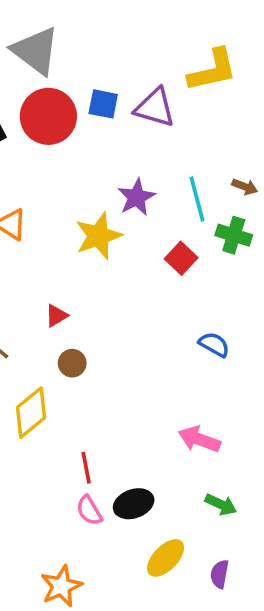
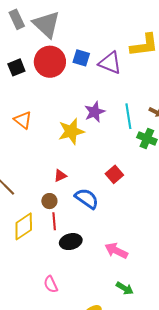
red square: (181, 258) -> (114, 174), moved
red triangle: (56, 316) -> (60, 176), moved
blue semicircle: (214, 344) -> (87, 199), moved, size x1.4
red line: (86, 468) -> (54, 221), moved
black ellipse: (134, 504) -> (71, 242), moved

